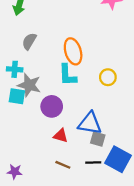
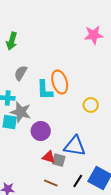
cyan L-shape: (67, 75) -> (45, 90), moved
gray square: (98, 139) -> (59, 160), moved
black line: (93, 163) -> (78, 181), turned -56

